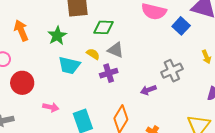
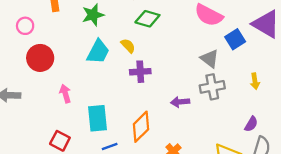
gray triangle: (116, 50) -> (210, 59), moved
cyan trapezoid: (69, 65) -> (98, 52), turned -90
pink arrow: (51, 107) -> (65, 94), turned -133

